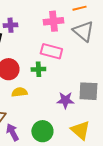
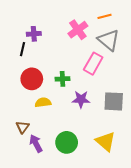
pink cross: (53, 21) -> (78, 30), turned -30
pink rectangle: (51, 51) -> (93, 64), moved, turned -75
purple star: (65, 100) -> (81, 99), moved

